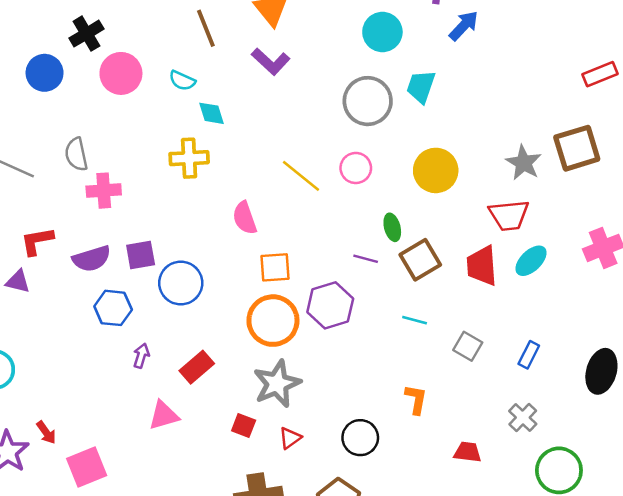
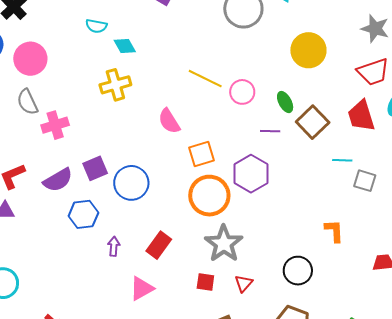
pink circle: (121, 73) -> (30, 59), moved
pink circle: (356, 168) -> (242, 92), moved
cyan line: (415, 320) -> (342, 160), moved

